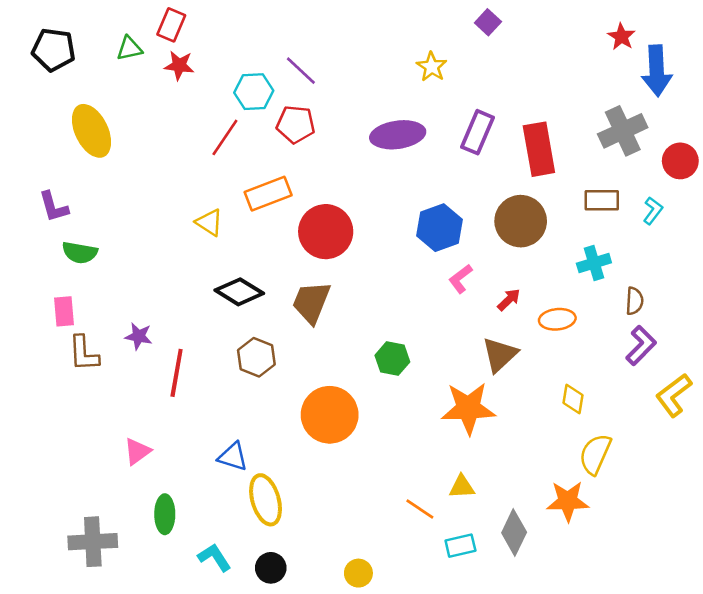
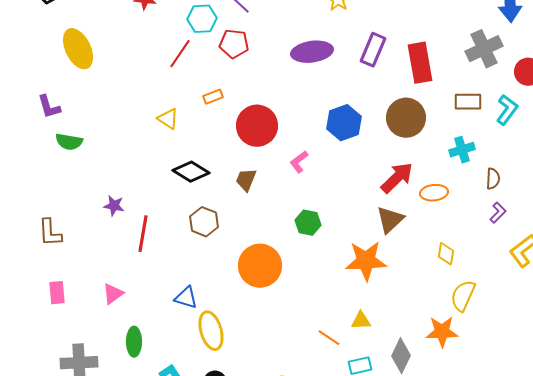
orange rectangle: (268, 194) -> (213, 97), size x0.6
cyan L-shape: (653, 211) -> (507, 110), size x1.4
pink L-shape: (460, 279) -> (299, 162), moved
red arrow: (509, 300) -> (397, 178), size x1.8
brown trapezoid: (311, 302) -> (246, 180), size x0.7
pink rectangle: (64, 311) -> (57, 293), moved
purple L-shape: (641, 345) -> (498, 213), size x0.7
brown L-shape: (84, 353) -> (50, 233), moved

